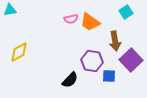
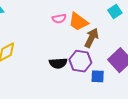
brown arrow: (115, 41) -> (92, 38), moved, turned -144
black semicircle: (70, 80) -> (58, 63), moved, turned 42

